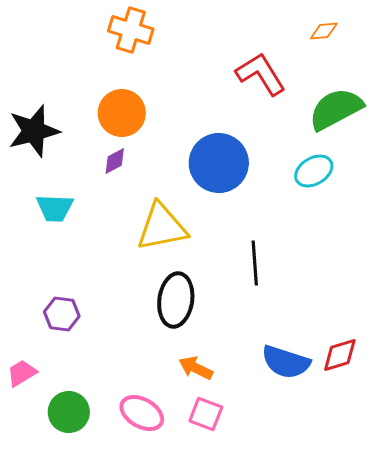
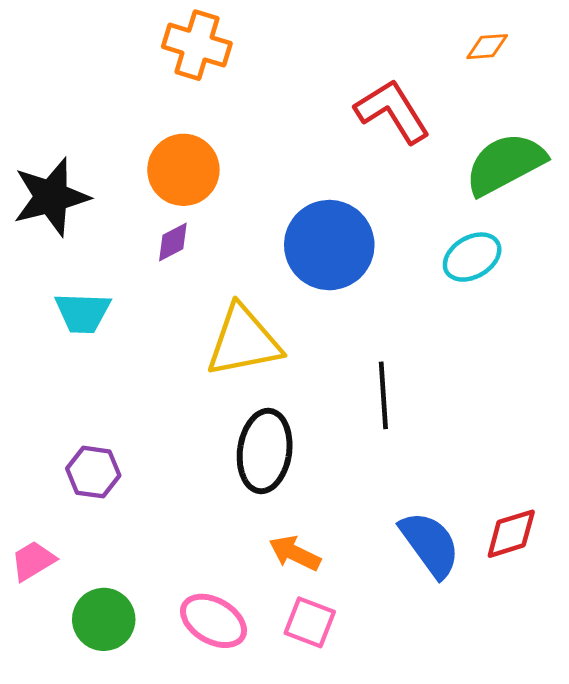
blue semicircle: (286, 362) -> (430, 544), turned -144

